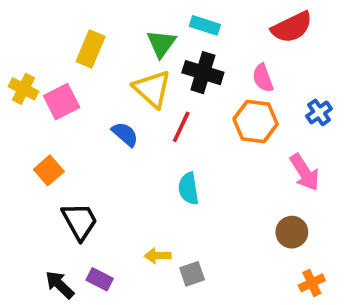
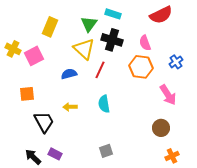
blue semicircle: (125, 134) -> (69, 74), turned -56
orange square: (49, 170) -> (27, 94), turned 35
yellow arrow: (158, 256) -> (70, 107), moved

